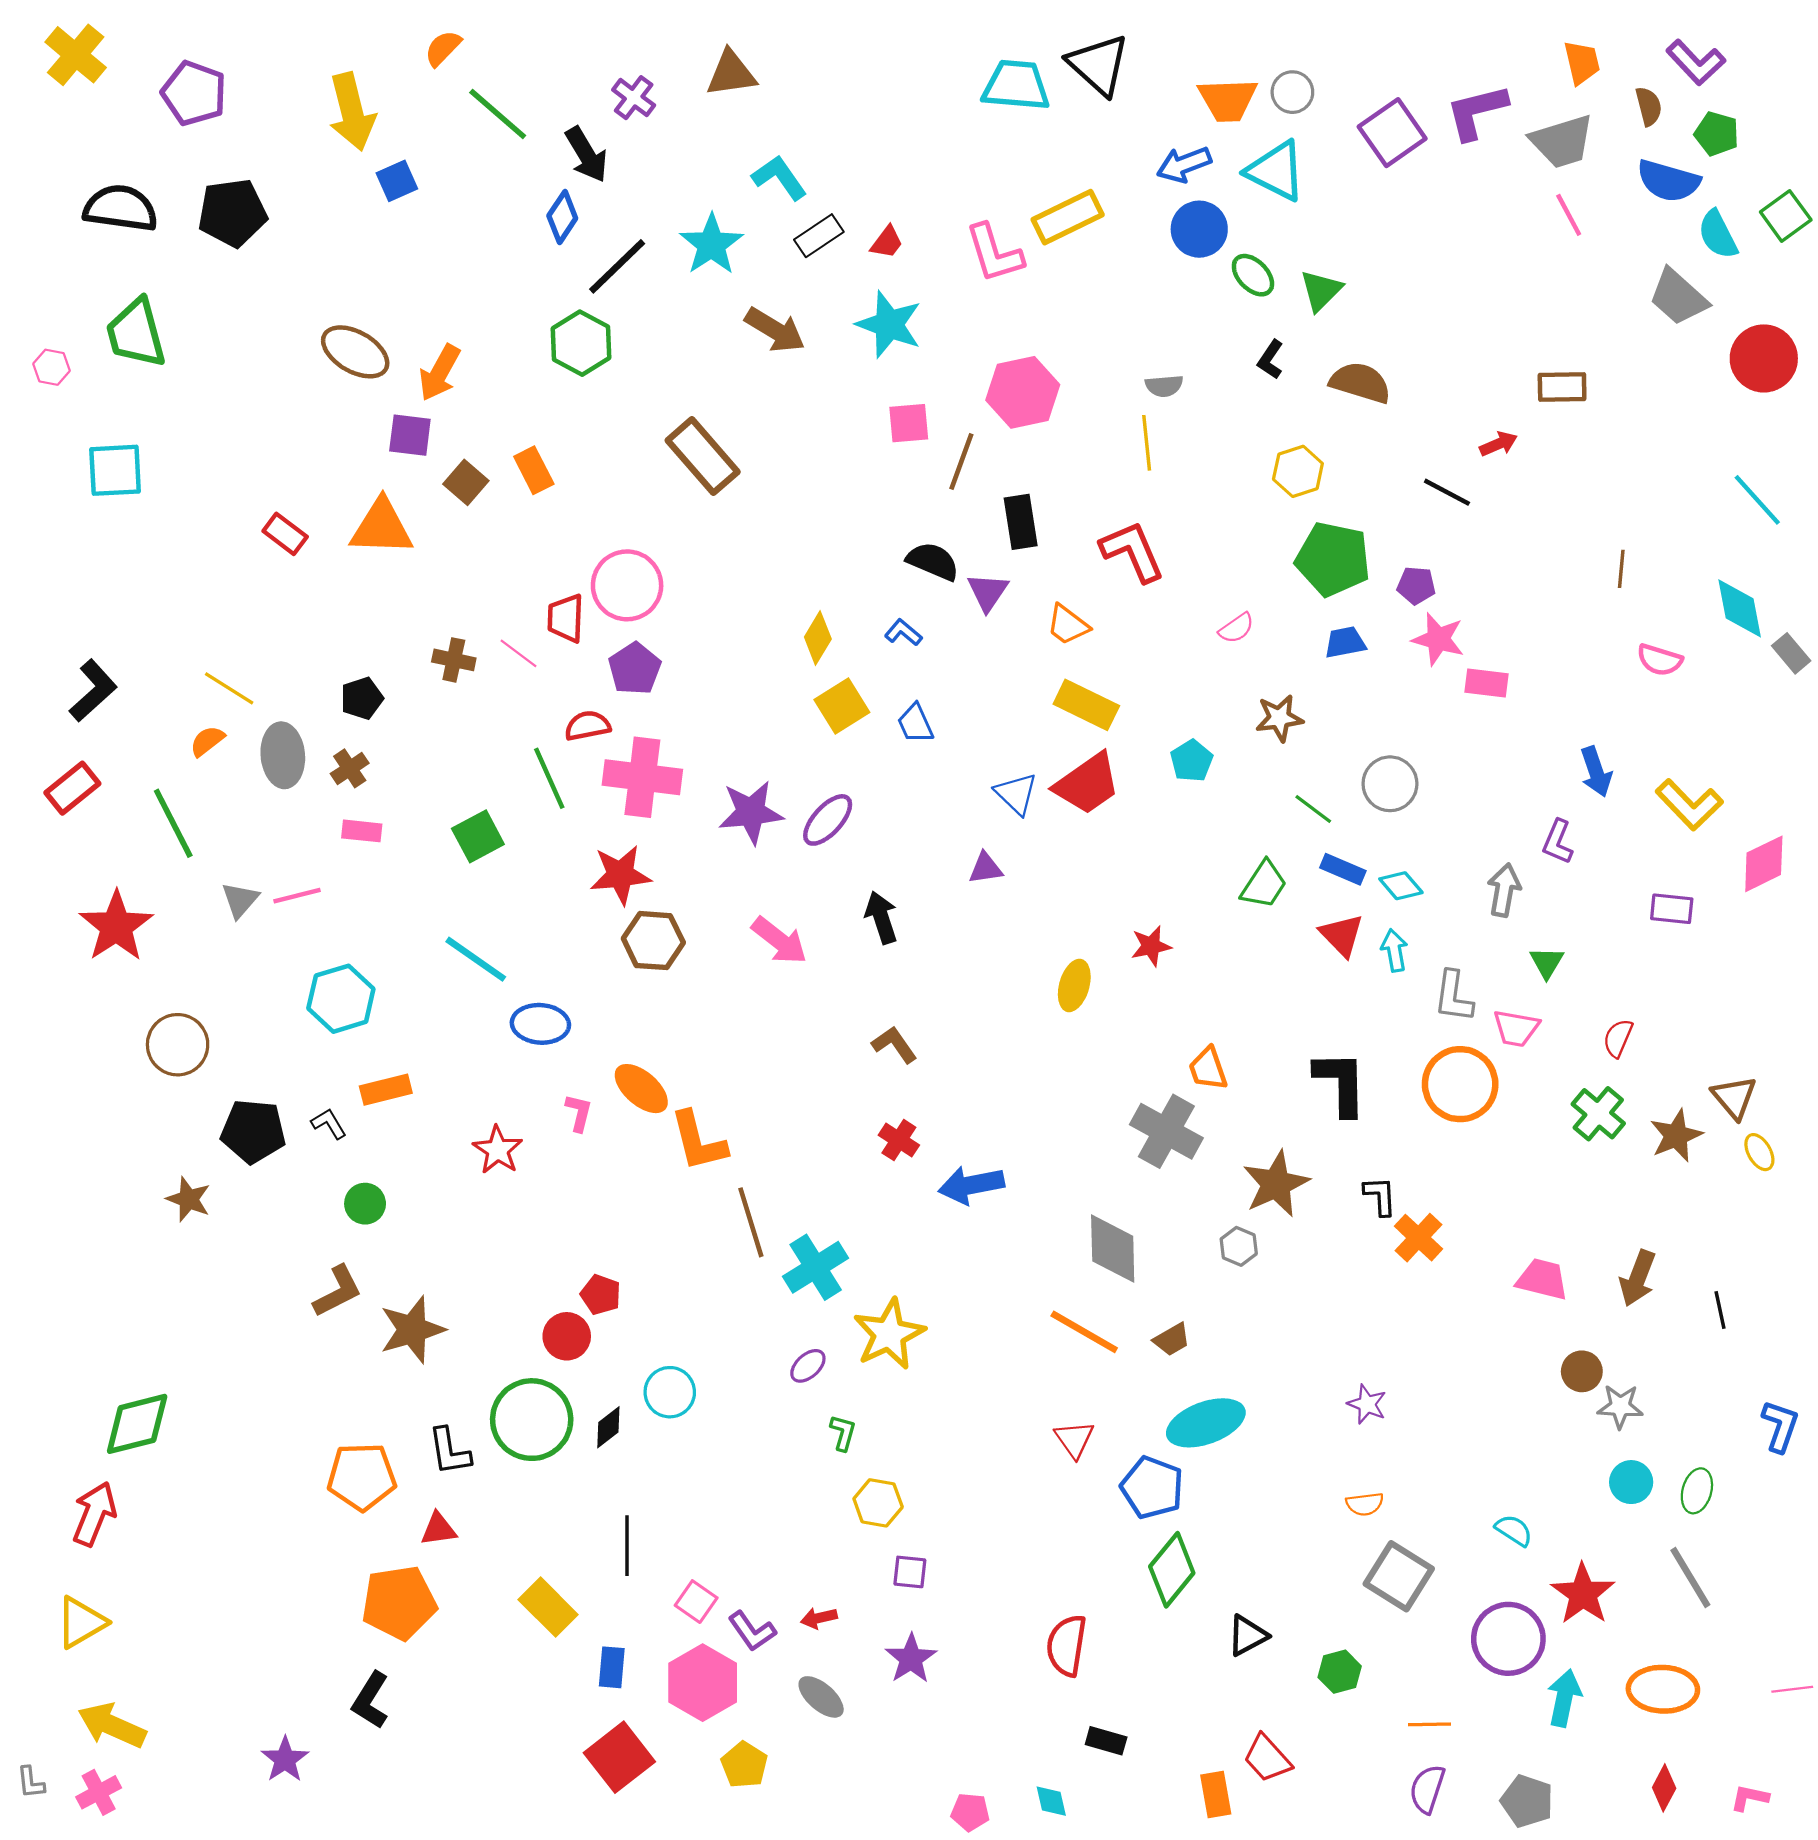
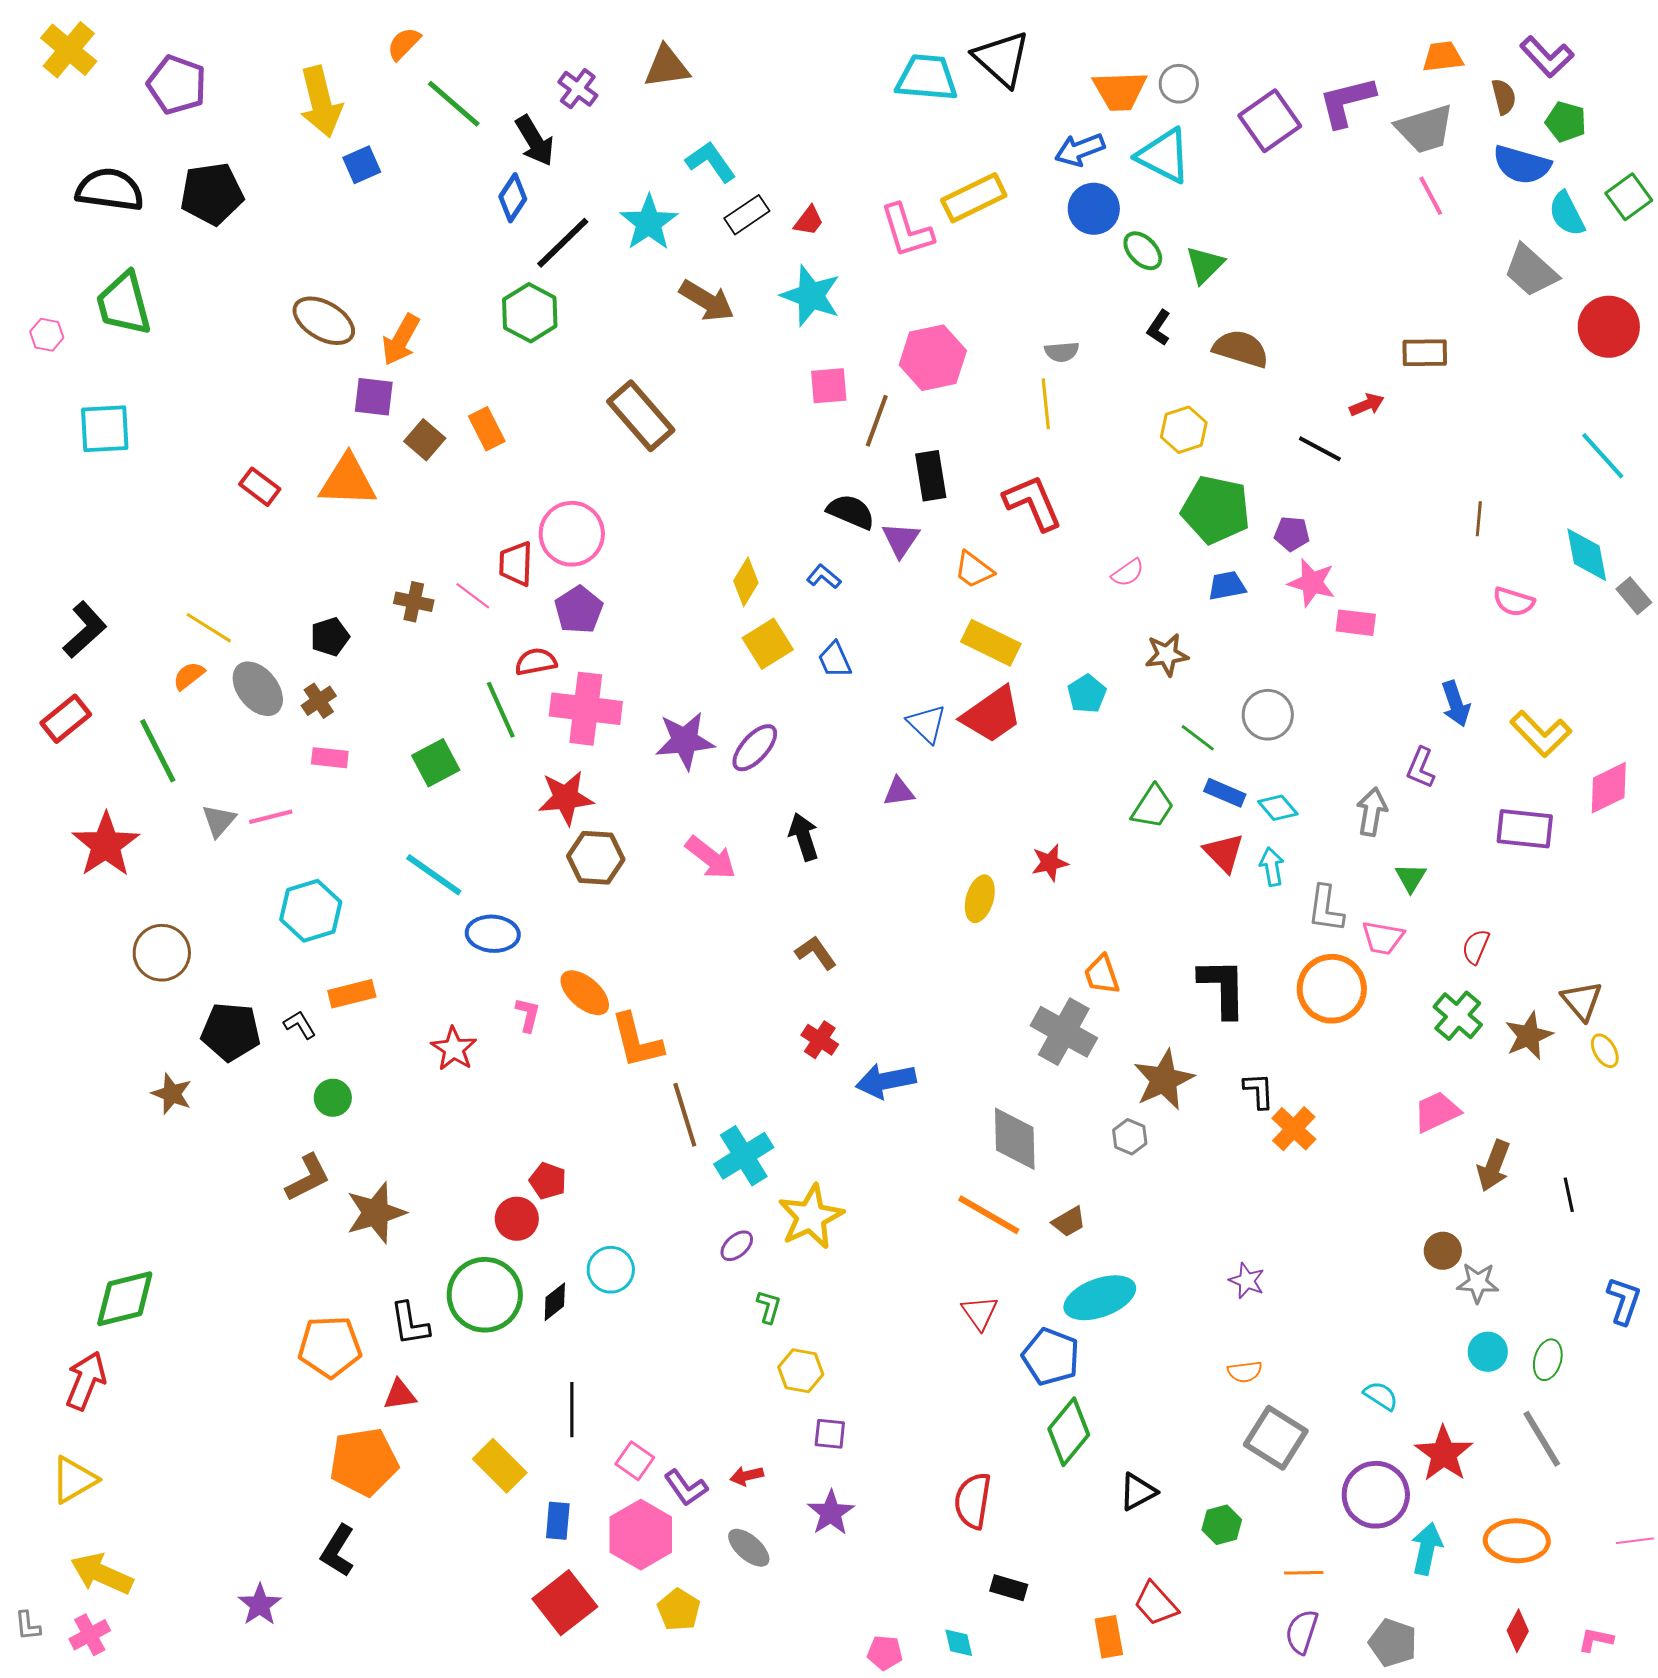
orange trapezoid: (1582, 62) -> (1443, 57), turned -84
gray ellipse: (283, 755) -> (258, 689), turned -34
purple rectangle: (1672, 909) -> (1525, 829), size x1.4
pink trapezoid: (1542, 1279) -> (1437, 1112), moved, turned -39

